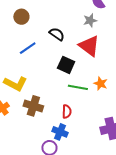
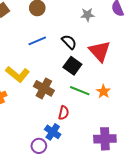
gray star: (90, 20) -> (87, 15), moved
black semicircle: (57, 34) -> (69, 42), moved
brown cross: (33, 106) -> (44, 88), moved

